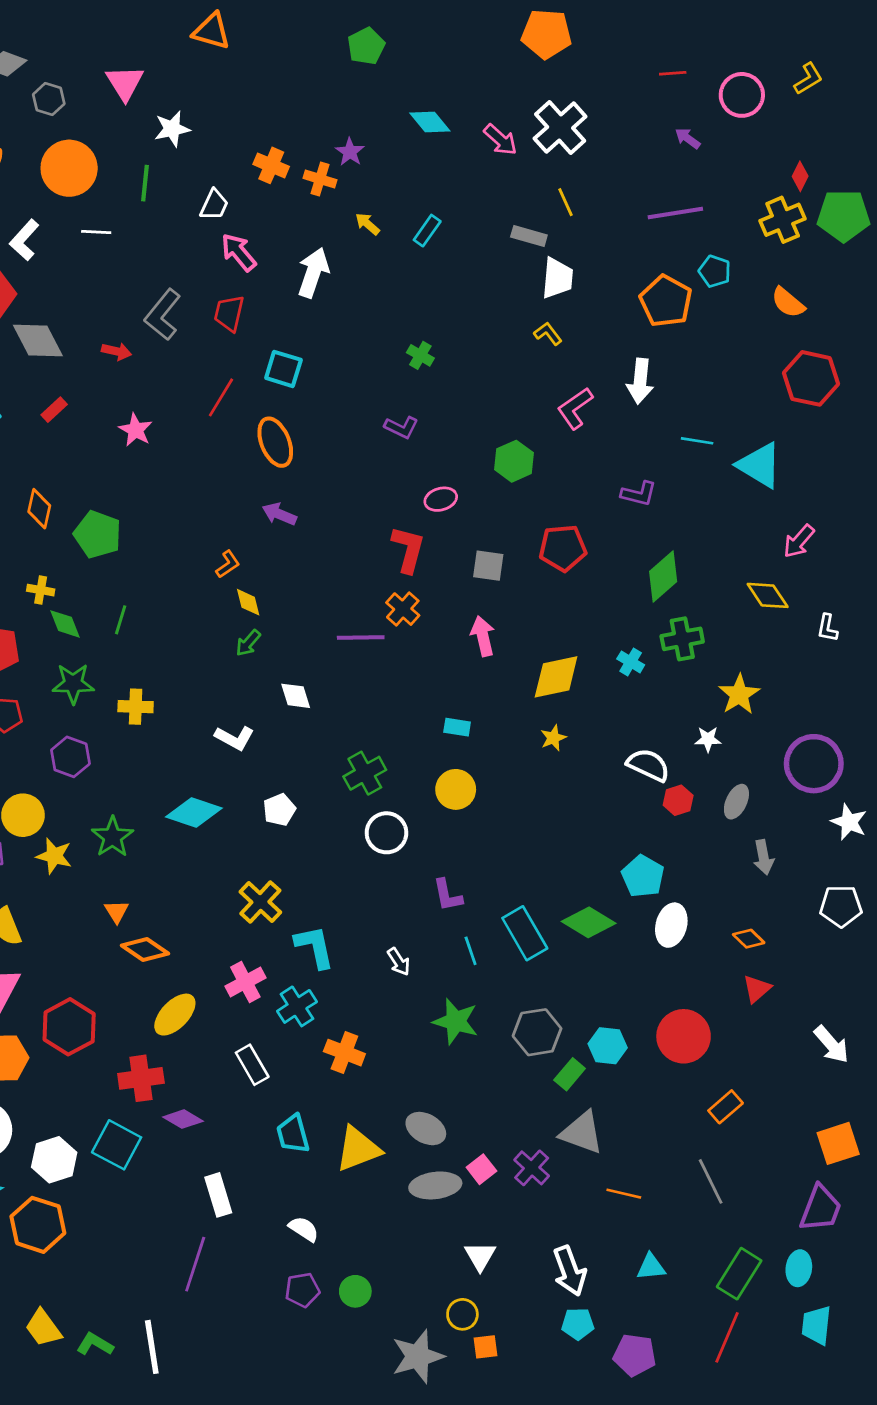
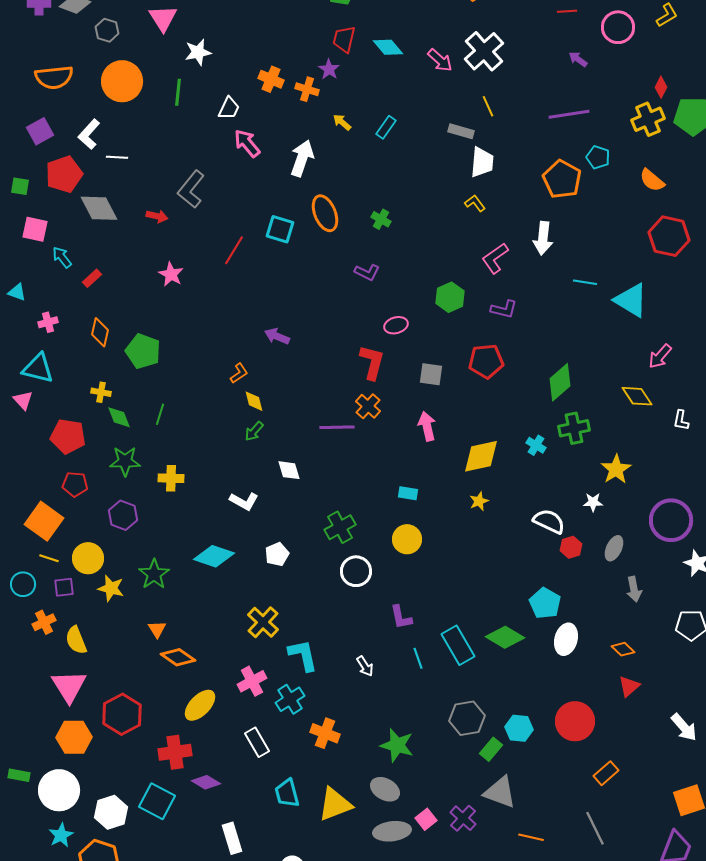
white line: (96, 232) -> (117, 157), moved
red trapezoid: (229, 313) -> (344, 39), moved
red rectangle: (54, 410) -> (92, 278), moved
orange ellipse: (275, 442) -> (325, 213), moved
purple L-shape: (639, 494) -> (504, 309), moved
green star: (456, 1021) -> (397, 745), moved

